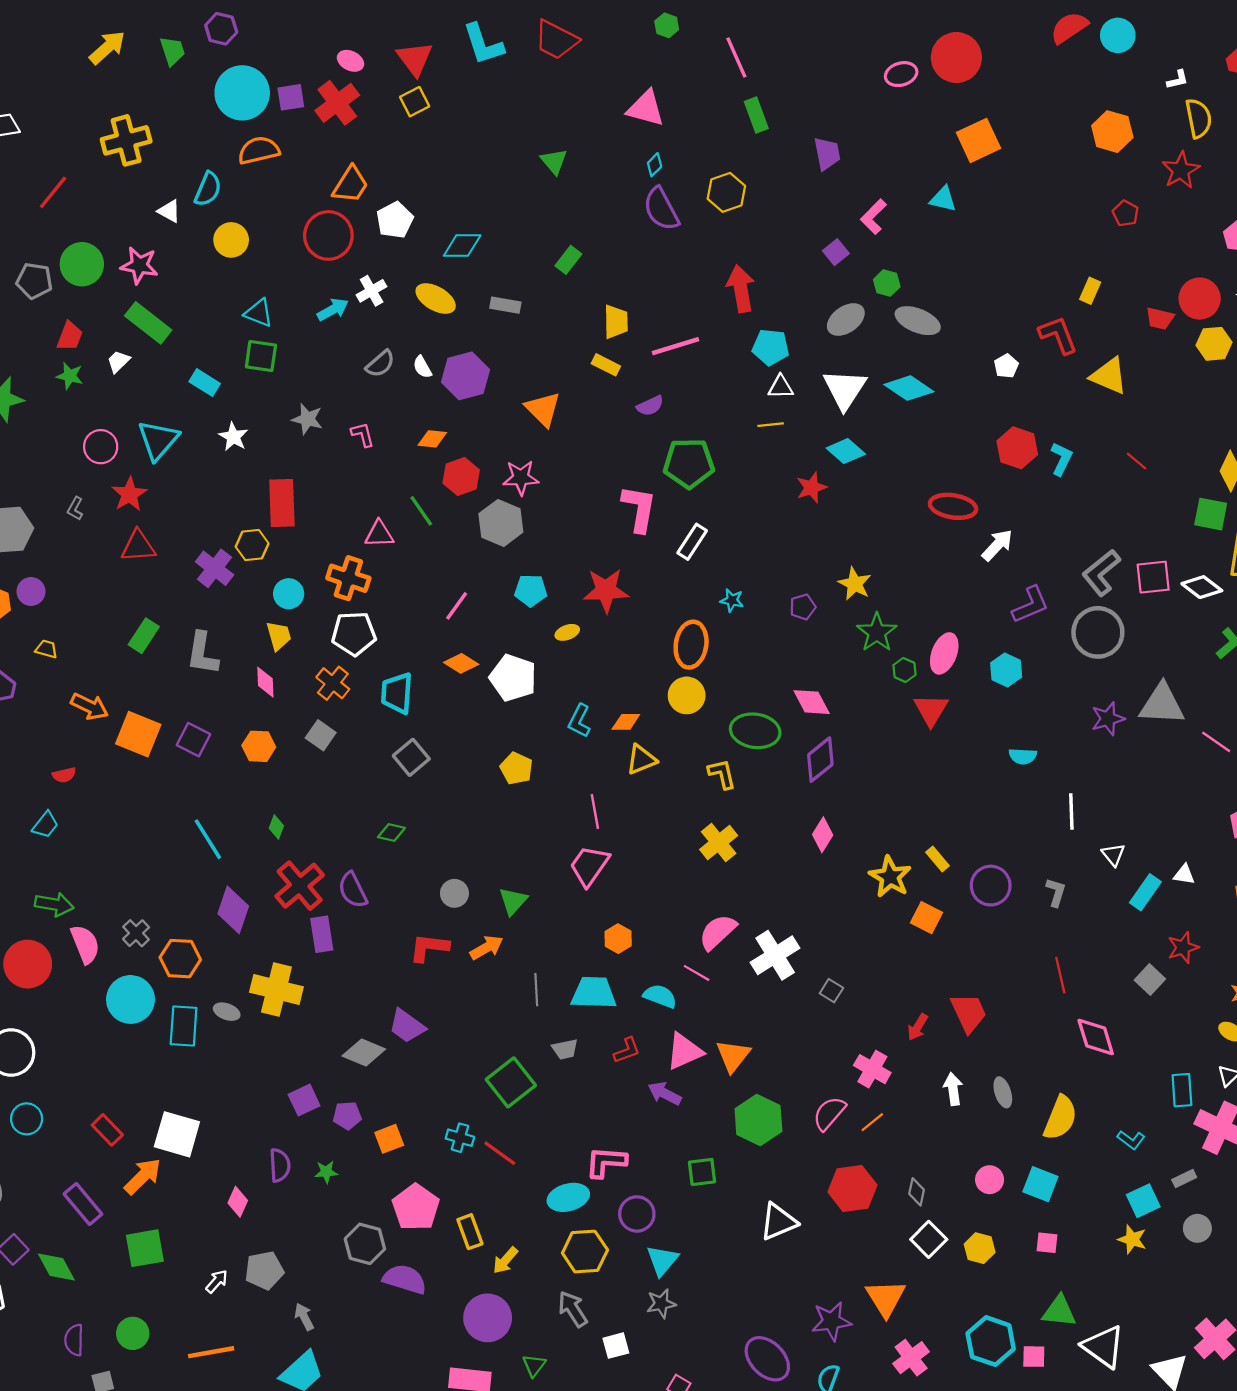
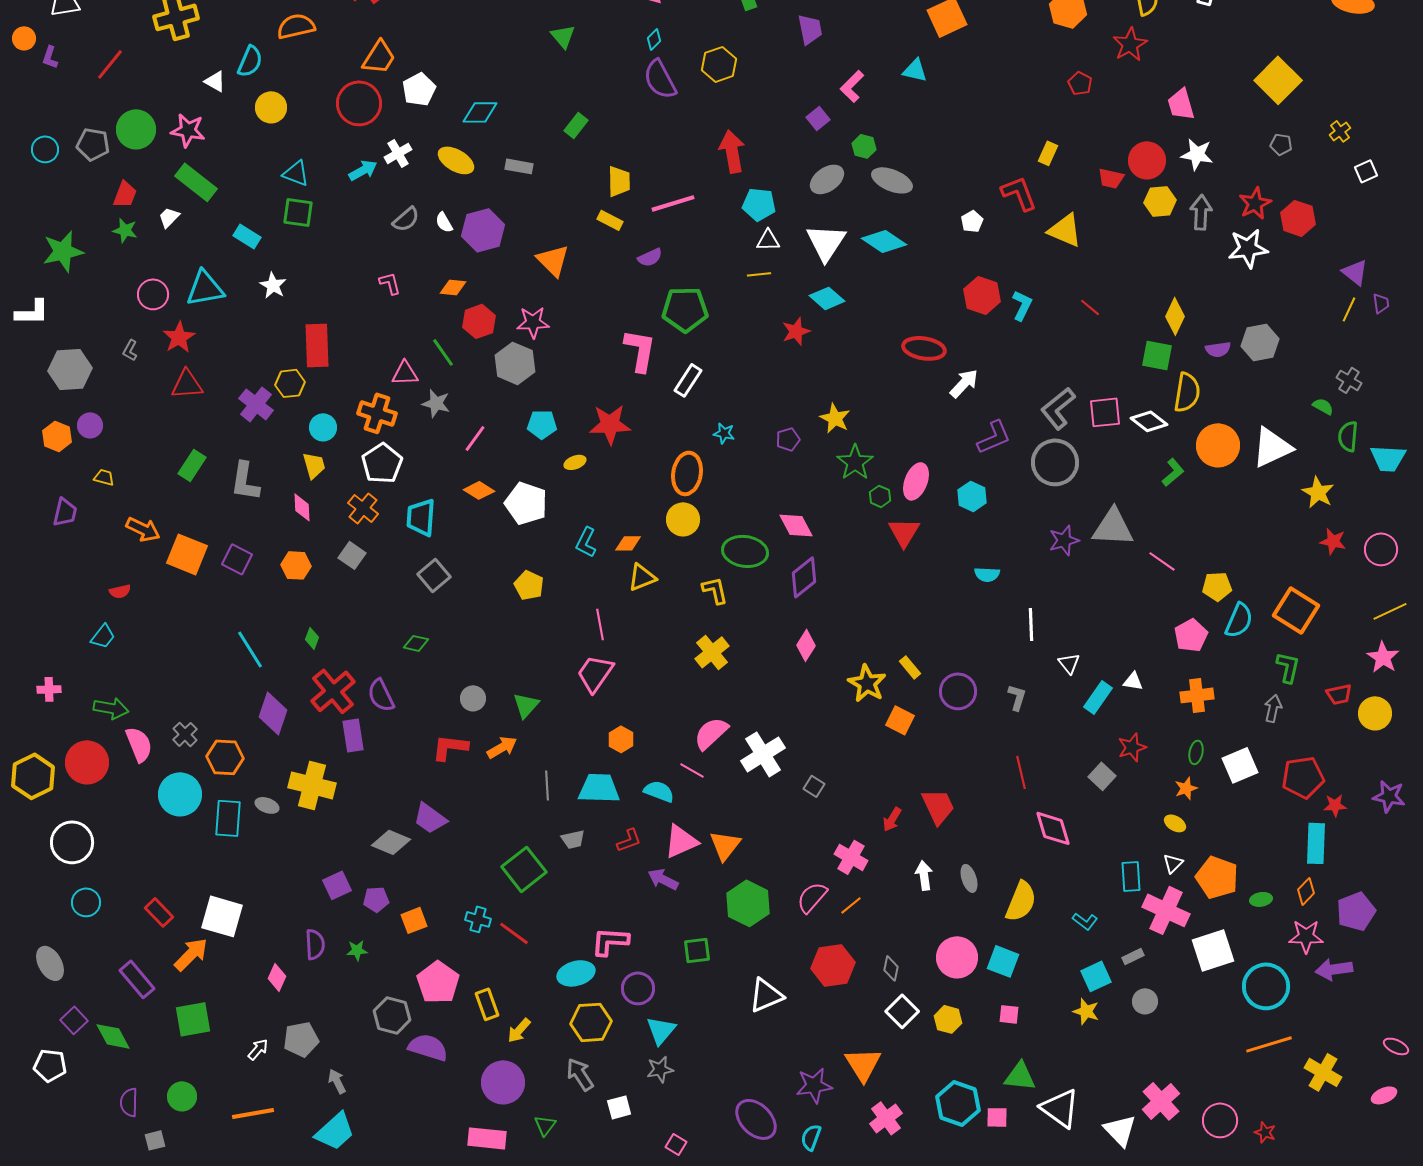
gray star: (307, 419) -> (436, 403), moved
cyan triangle: (158, 440) -> (205, 288), turned 39
white pentagon: (354, 634) -> (382, 463), turned -30
pink circle: (990, 1180) -> (957, 957), size x1.6

